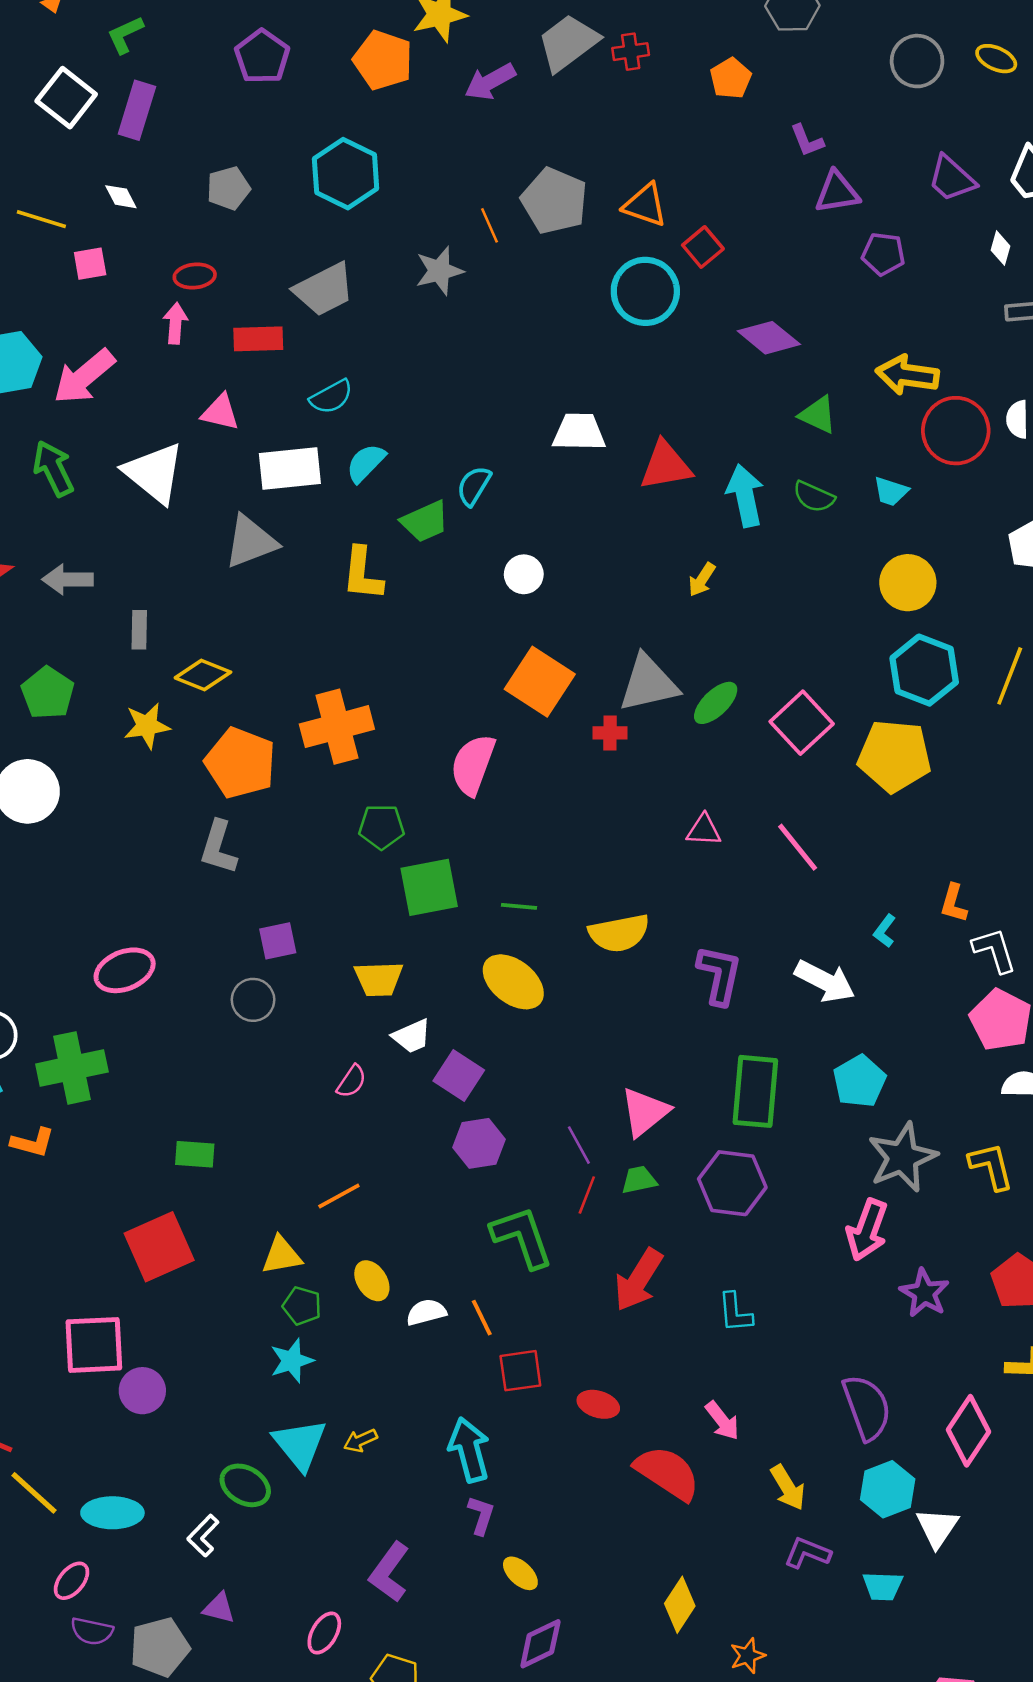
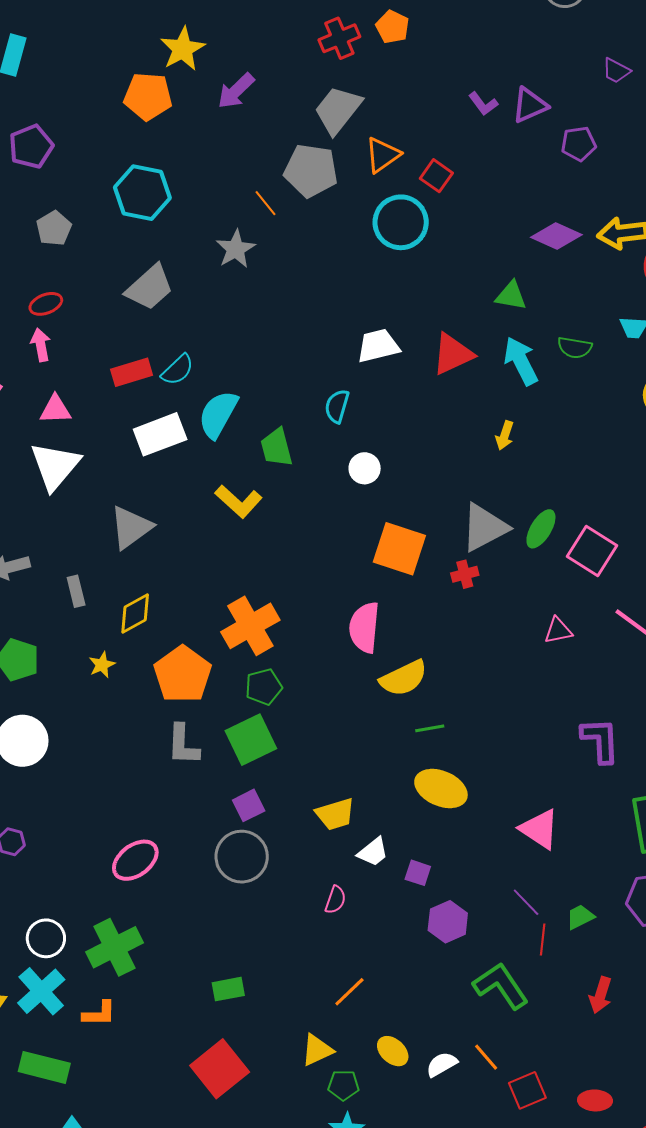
gray trapezoid: (568, 43) -> (338, 110), moved
red cross: (631, 52) -> (339, 38), size x1.4
purple pentagon: (262, 57) -> (31, 147), moved, turned 30
orange pentagon: (731, 78) -> (392, 27), moved
purple L-shape: (807, 140) -> (483, 104), moved
purple trapezoid: (952, 179) -> (616, 71), size x0.7
orange triangle: (645, 205) -> (383, 155), turned -39
purple diamond: (769, 338) -> (556, 236), moved
red rectangle: (258, 339) -> (132, 372), moved
pink triangle: (220, 412) -> (55, 409), moved
green triangle: (818, 415) -> (511, 296), moved
cyan semicircle: (366, 463) -> (218, 414), size x1.4
white triangle: (154, 473) -> (55, 466), turned 46
cyan semicircle: (474, 486) -> (337, 406), moved
green trapezoid: (425, 521) -> (276, 448), turned 114
gray triangle: (251, 542) -> (131, 527), moved
yellow L-shape: (362, 574) -> (239, 501), turned -39
yellow diamond: (203, 675) -> (135, 613), turned -36
pink square: (802, 723) -> (592, 551), moved
yellow star: (147, 726) -> (102, 665), size x0.7
orange pentagon: (240, 763) -> (183, 674), turned 30
green pentagon: (381, 827) -> (264, 687), moved
green square: (429, 887) -> (251, 740), moved
yellow semicircle: (619, 933) -> (404, 678), moved
gray circle: (253, 1000) -> (242, 857), size x1.5
purple square: (459, 1075) -> (418, 873), size x0.7
pink triangle: (645, 1112) -> (539, 829), moved, turned -33
red arrow: (638, 1280) -> (601, 995), size x0.7

